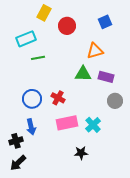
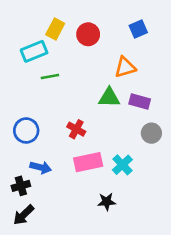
yellow rectangle: (44, 13) -> (55, 29), moved
blue circle: (32, 99) -> (26, 130), moved
blue arrow: (31, 127) -> (41, 167), turned -63

